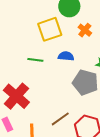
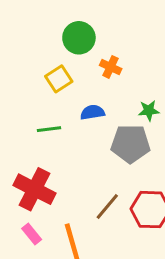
yellow square: (50, 29) -> (59, 79), size x0.7

